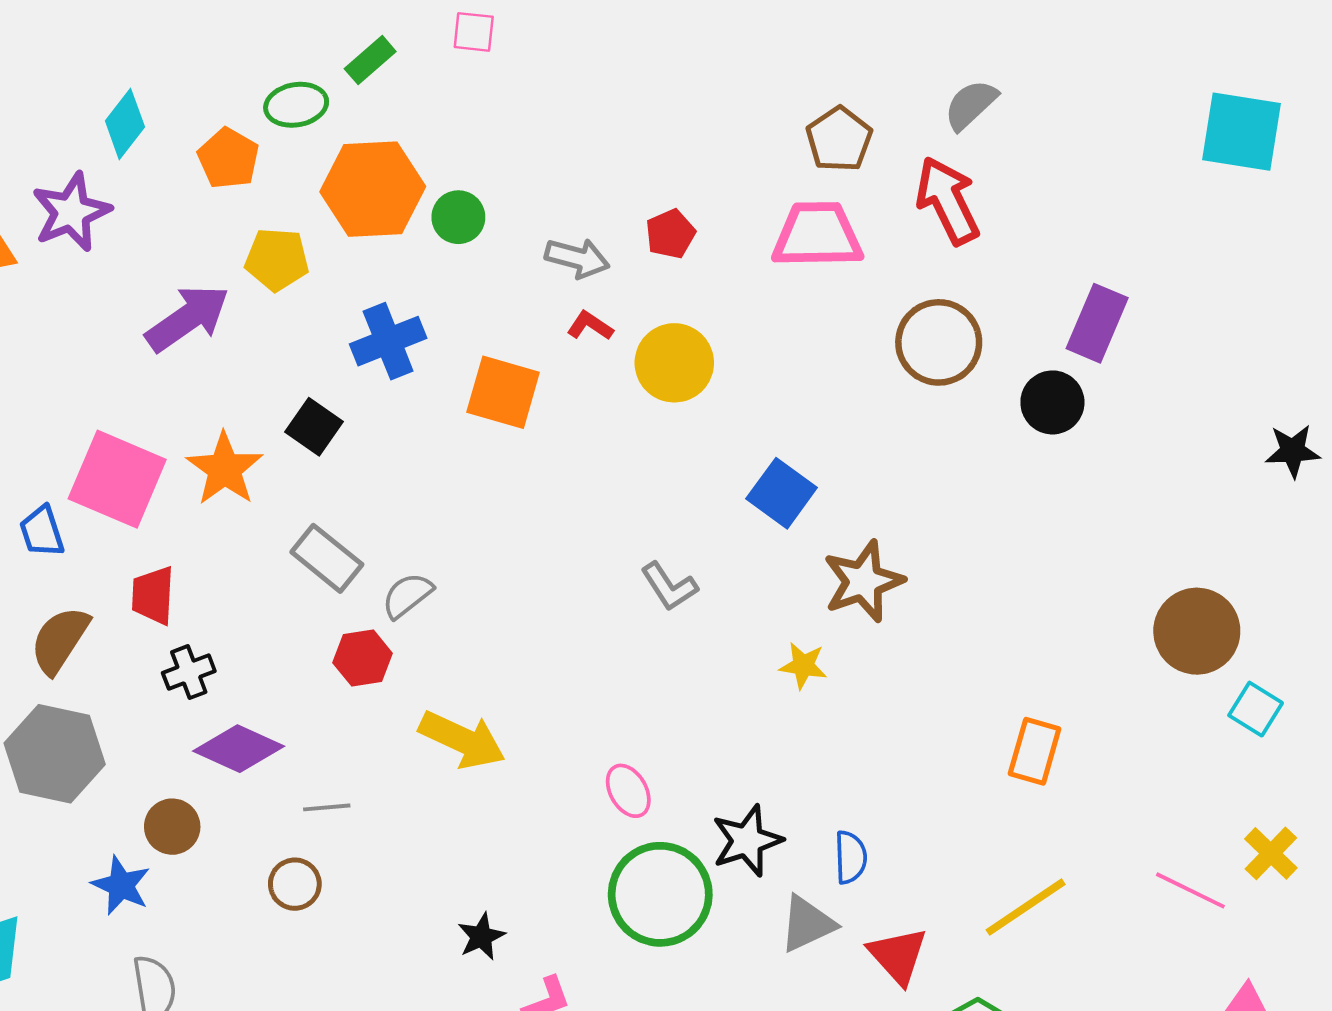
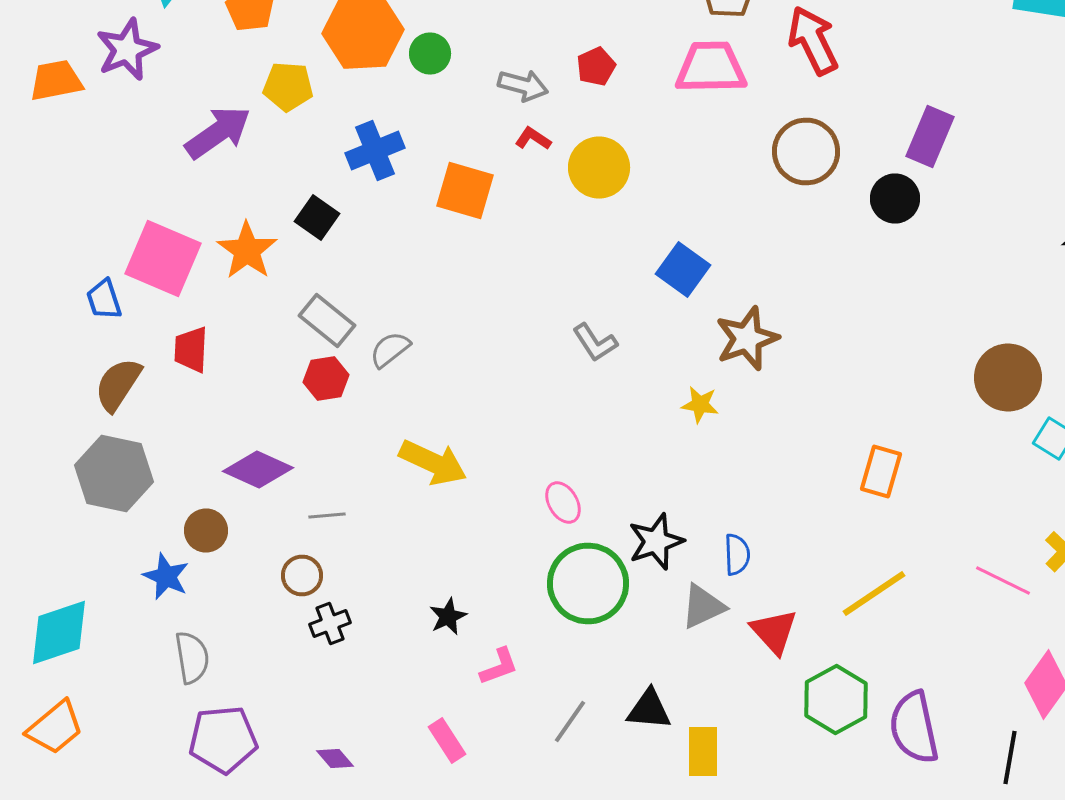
red hexagon: (363, 658) -> (326, 378), moved
black cross: (189, 672) -> (330, 624), moved

